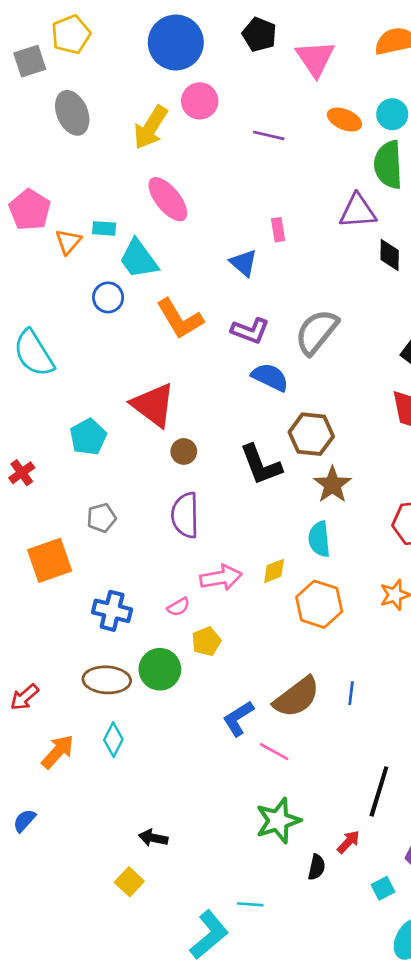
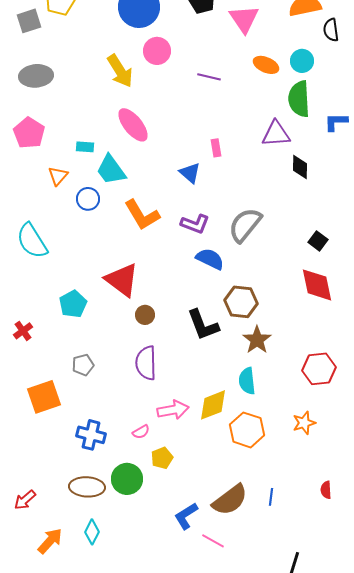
gray ellipse: (72, 113) -> (36, 76), moved, turned -72
yellow arrow: (151, 127) -> (120, 71), turned -64
orange triangle: (68, 242) -> (58, 176), moved
yellow diamond: (274, 571) -> (213, 405), size x1.6

